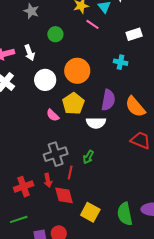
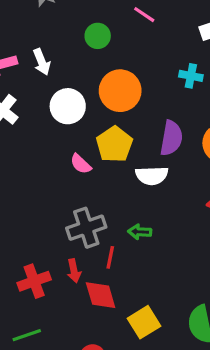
green circle: (55, 34) -> (98, 36), moved
green arrow: (88, 157) -> (140, 232), turned 64
yellow square: (90, 212) -> (144, 322), turned 30

